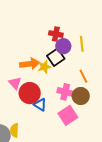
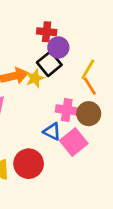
yellow line: (82, 44) -> (88, 69), moved, turned 42
red circle: (30, 93) -> (29, 164), moved
blue triangle: (40, 105) -> (52, 131), moved

